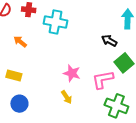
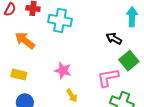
orange arrow: (20, 42) -> (25, 40), size x1.5
pink star: (72, 73) -> (63, 71), moved

